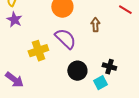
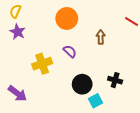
purple semicircle: (65, 39) -> (70, 51), size x0.6
cyan square: (100, 83) -> (96, 101), moved

